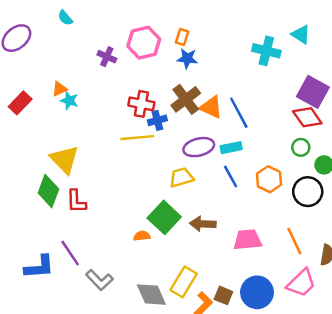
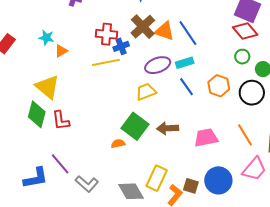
orange triangle: (59, 89) -> (61, 51), moved

